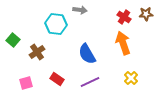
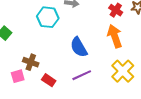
brown cross: (37, 52) -> (31, 62), moved, turned -35
yellow cross: (131, 78) -> (123, 71), size x1.6
red rectangle: (57, 79) -> (49, 80), moved

